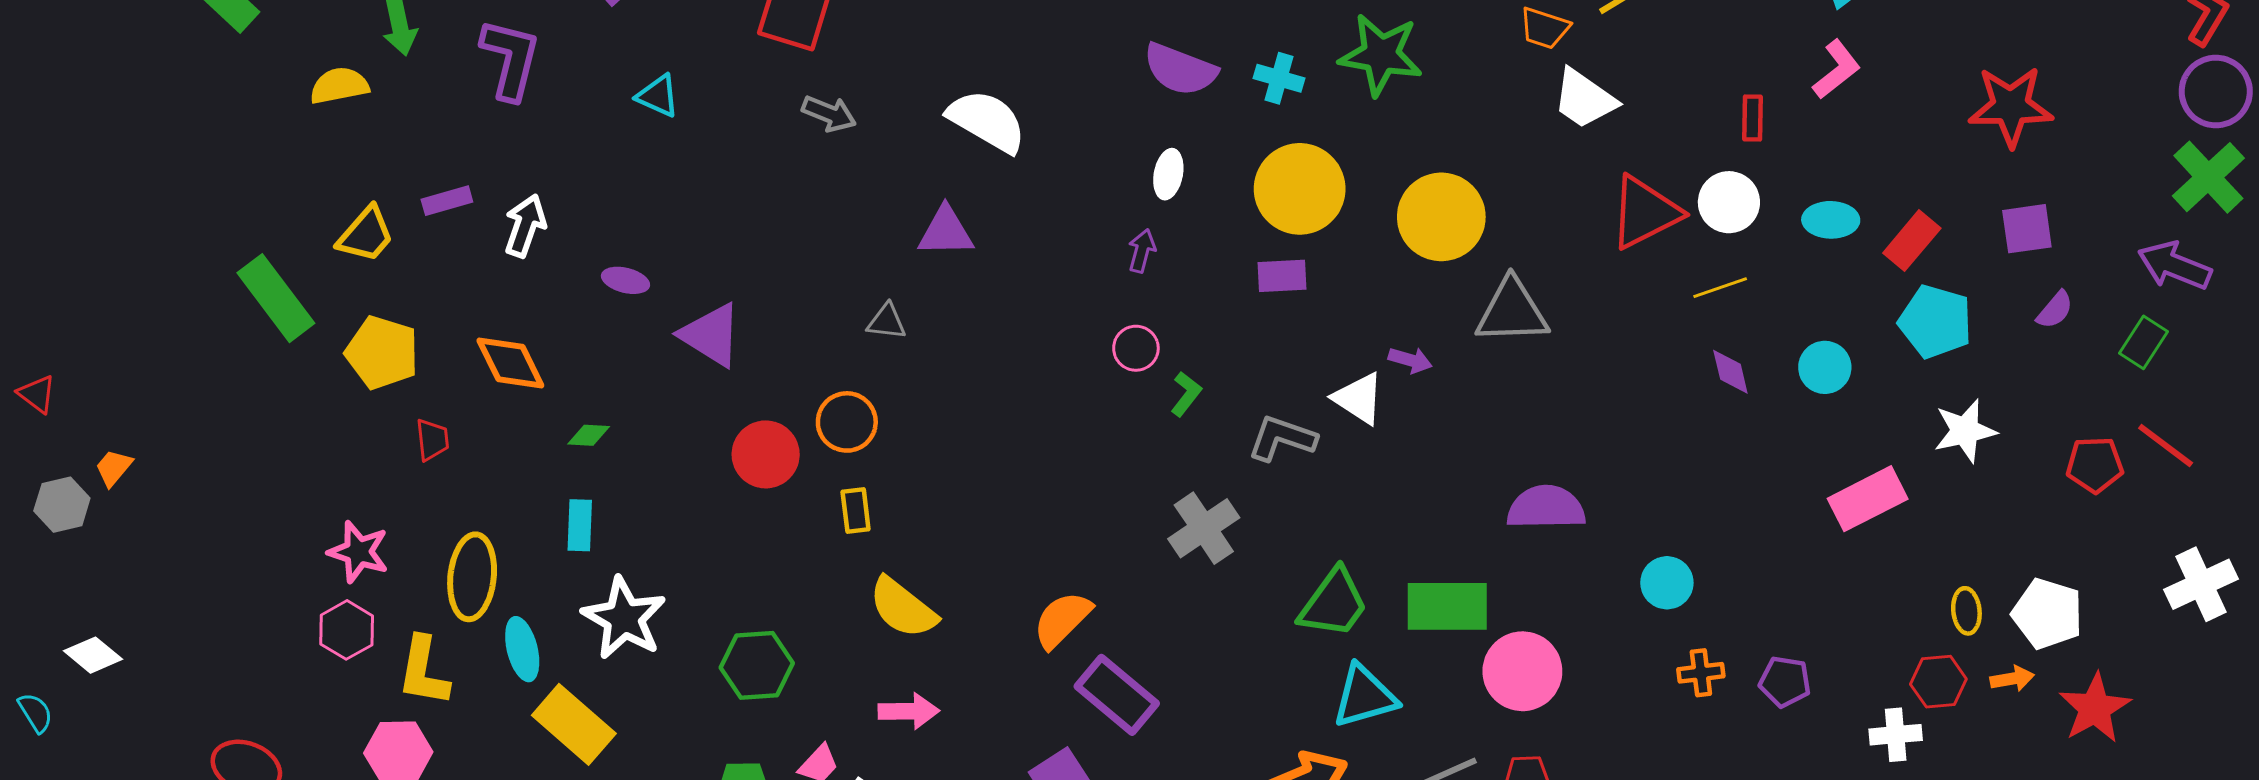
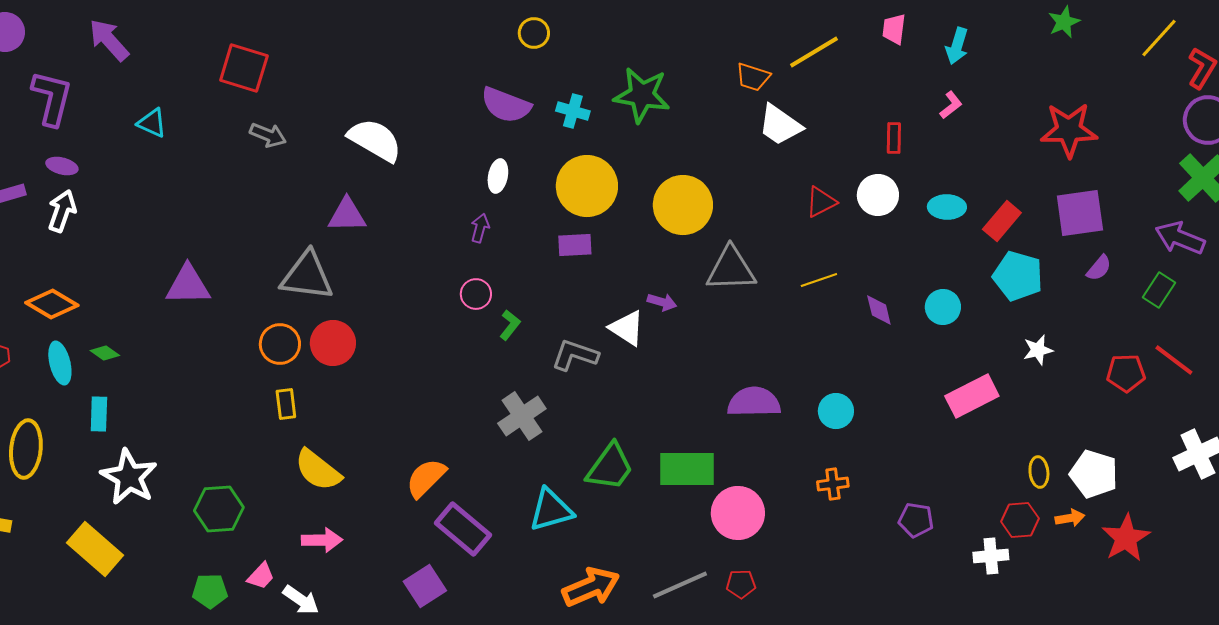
pink L-shape: (1837, 69) -> (951, 105), size x0.7
red triangle: (1645, 212) -> (821, 202), size x0.6
purple square: (2027, 229) -> (1080, 213), size x1.4
purple ellipse: (625, 280) -> (62, 166), moved
yellow line: (1720, 288) -> (819, 280), moved
gray triangle: (887, 322) -> (307, 276), size x2.0
purple triangle: (711, 335) -> (188, 285), turned -33
orange diamond: (510, 363) -> (52, 304), turned -33
white star: (1965, 431) -> (1038, 350), size x0.7
green diamond: (589, 435) -> (105, 353), turned 32
red circle: (766, 454) -> (333, 343), moved
cyan circle: (1667, 583) -> (836, 411), moved
cyan ellipse: (522, 649) -> (60, 363), moved
orange cross: (1701, 673) -> (833, 484), moved
cyan triangle: (1365, 696) -> (551, 510), moved

